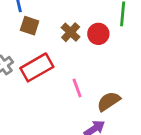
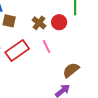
pink line: (77, 88) -> (46, 46), moved

